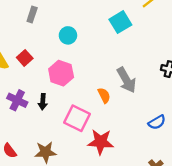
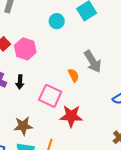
cyan circle: (68, 35) -> (57, 21), moved
pink hexagon: (61, 73) -> (25, 49), moved

